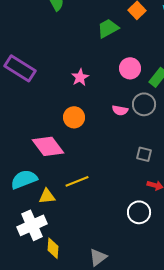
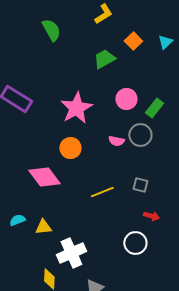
pink star: (80, 77) -> (76, 108), size x1.8
cyan semicircle: (24, 179) -> (17, 220), moved, size x0.6
yellow line: (77, 181) -> (102, 192), moved
white cross: (32, 225) -> (71, 253), moved

